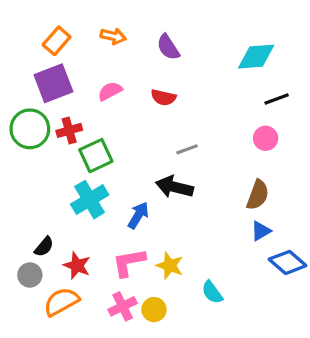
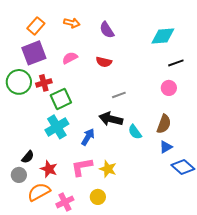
cyan semicircle: (212, 292) -> (135, 132), moved
pink cross: (123, 306) -> (65, 202), moved

